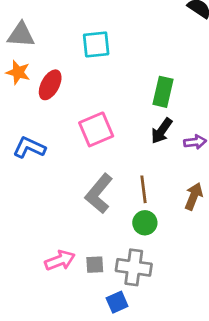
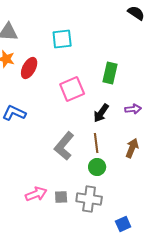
pink square: (96, 129) -> (72, 89), moved
black arrow: (162, 131) -> (101, 113), moved
blue square: (117, 302) -> (123, 224), moved

